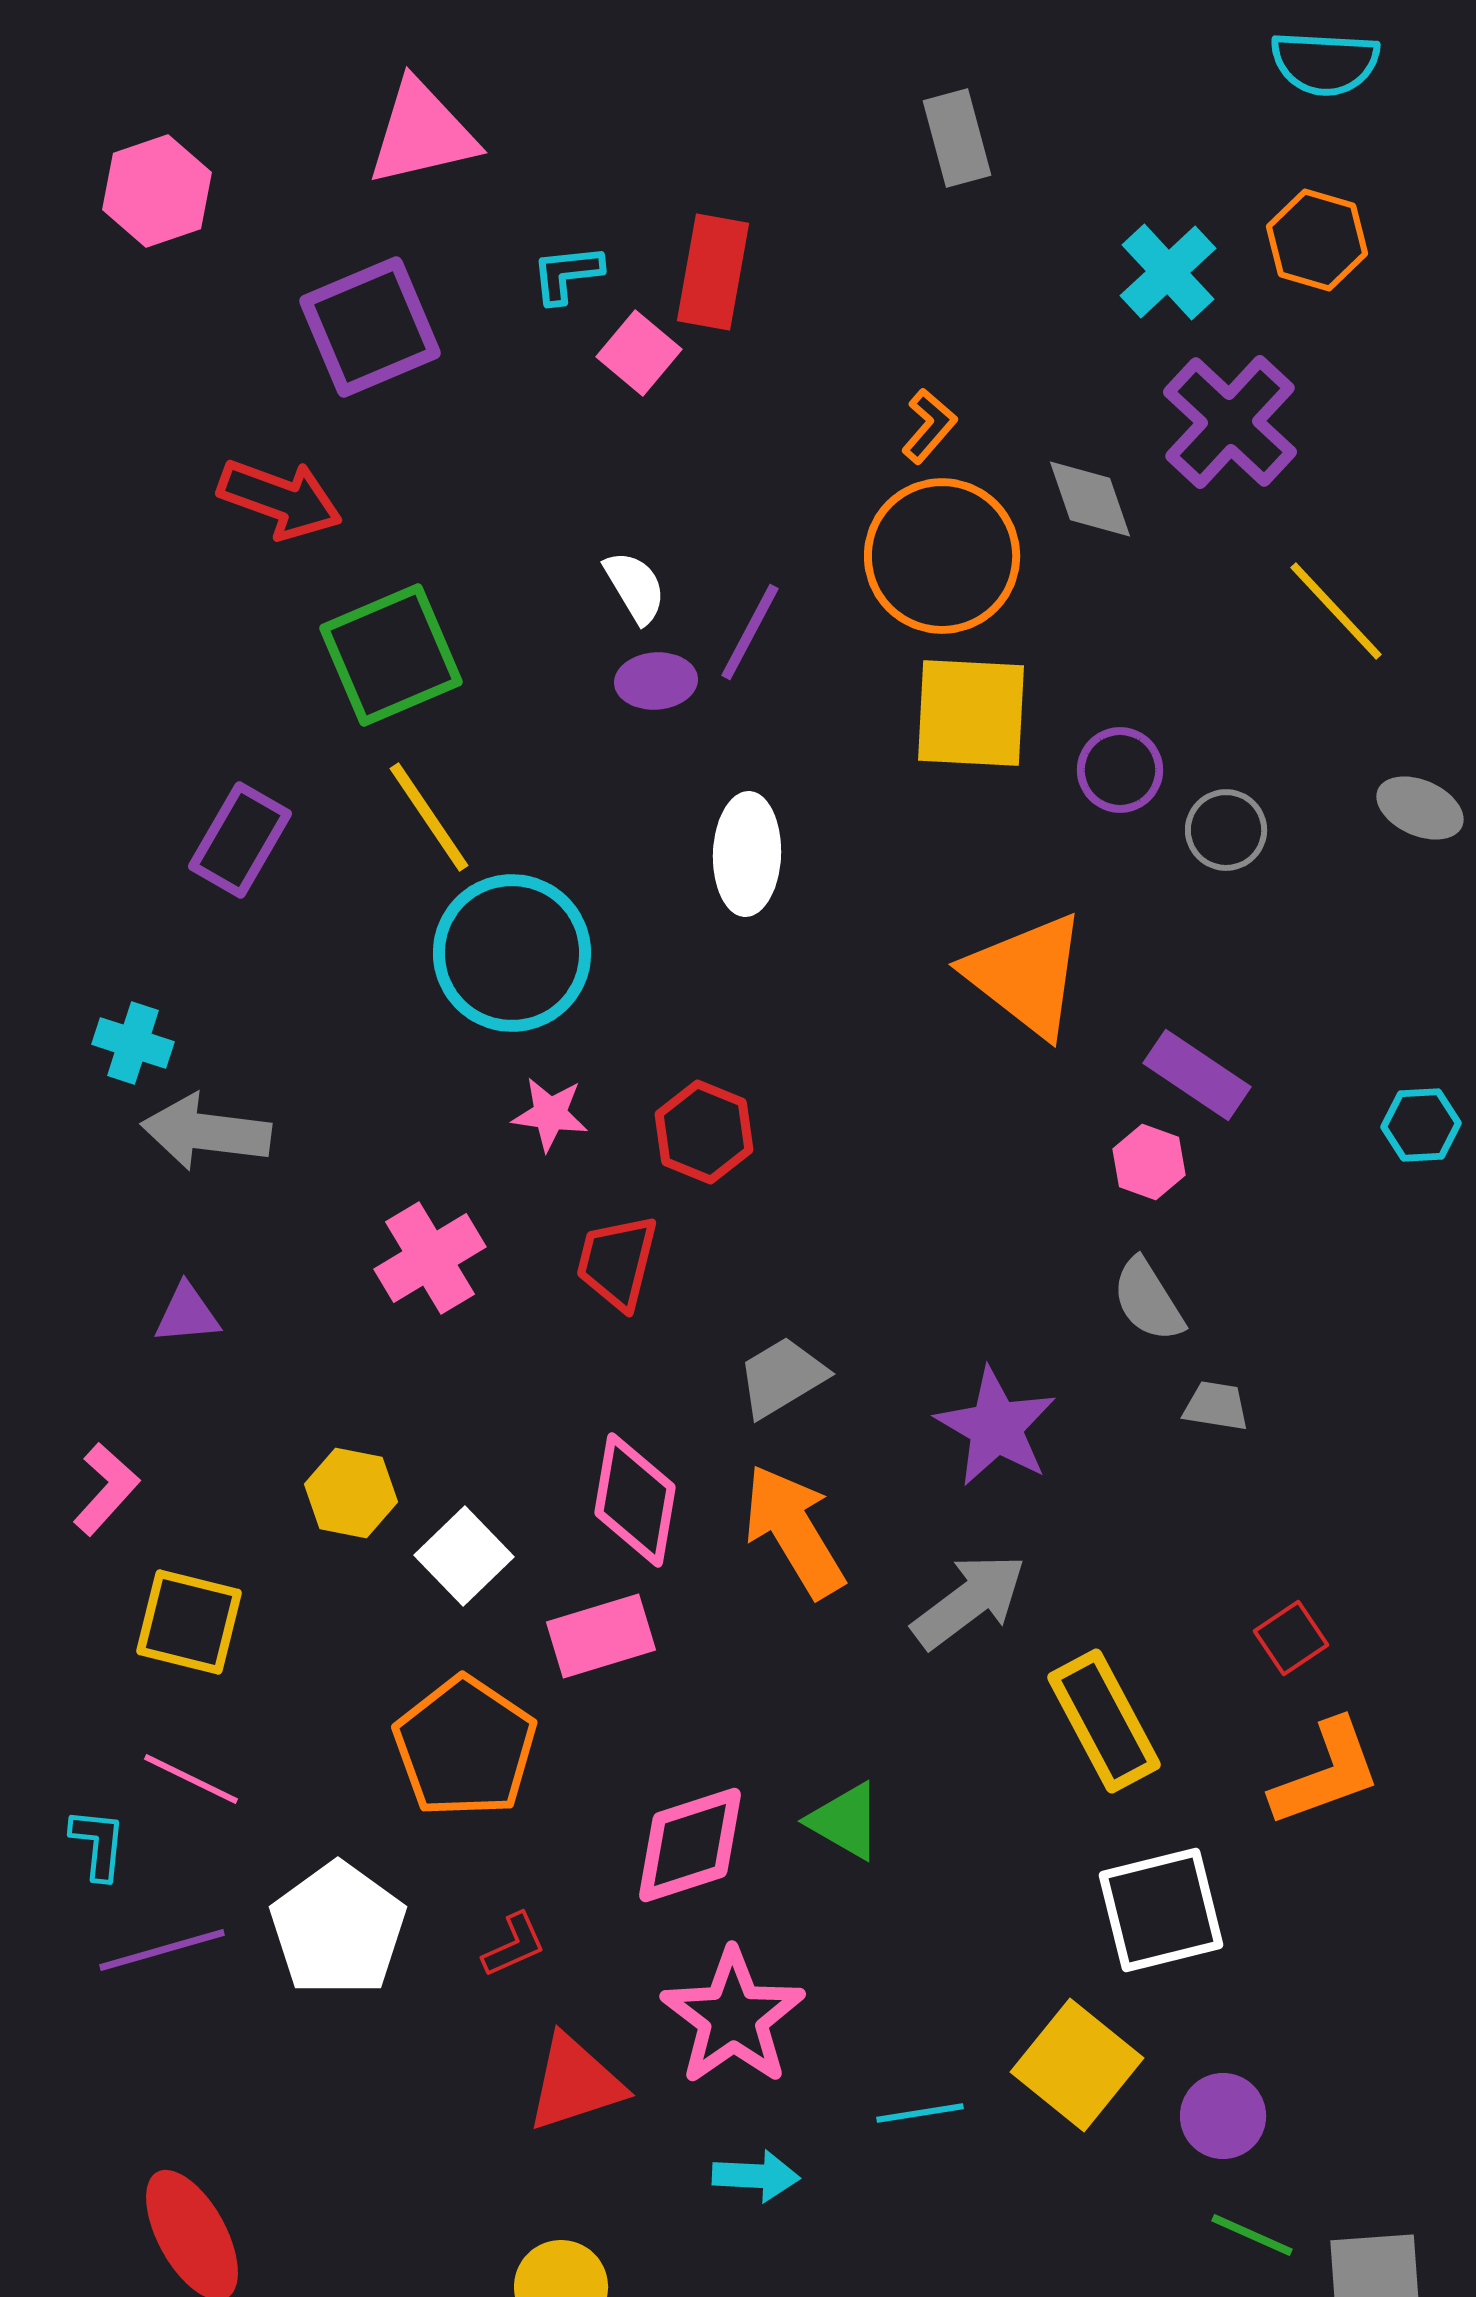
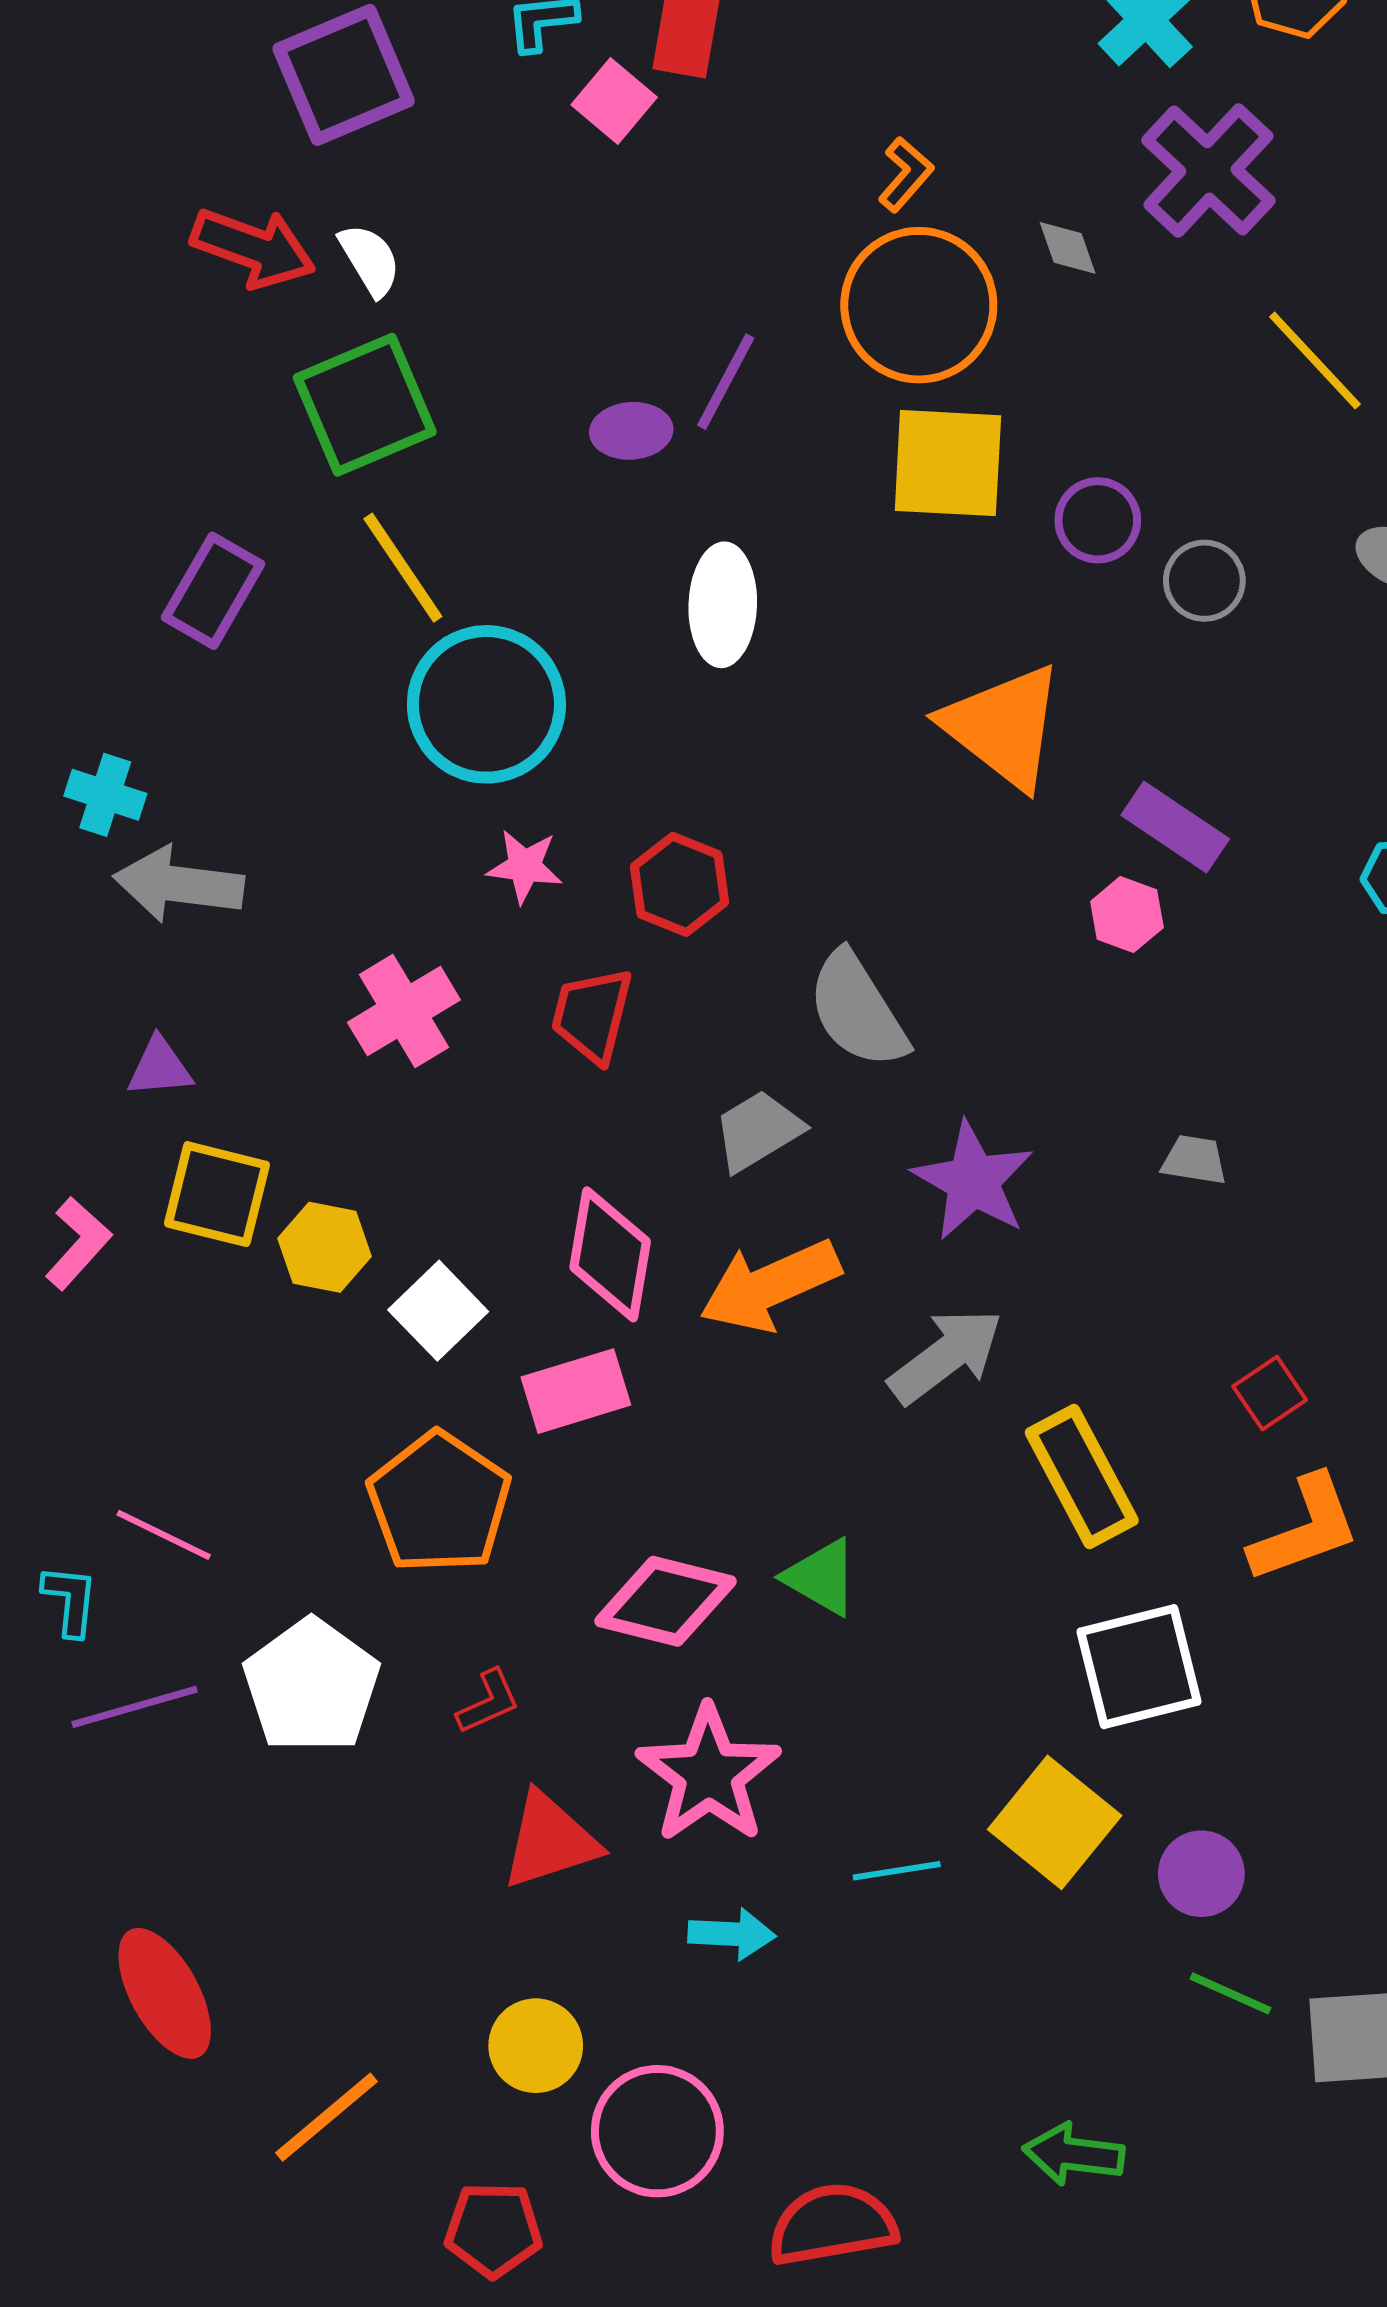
gray diamond: (1090, 499) -> (1068, 248), size x0.7
white semicircle: (635, 587) -> (370, 260), moved
gray semicircle: (1148, 1300) -> (857, 1010), moved, size x1.4
orange arrow: (794, 1531) -> (770, 1286), turned -83
yellow square: (189, 1622) -> (217, 1194), moved
pink diamond: (690, 1845) -> (665, 1601), turned 32

